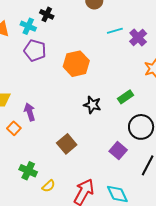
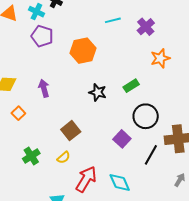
cyan line: (115, 31) -> (113, 20), moved
purple arrow: (30, 112) -> (44, 88), moved
green cross: (28, 171) -> (31, 156), turned 30
yellow semicircle: (49, 186) -> (64, 157), moved

